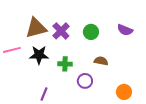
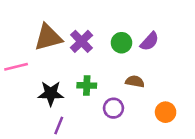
purple semicircle: (125, 30) -> (150, 41), moved, turned -70
black star: (39, 55) -> (51, 93), moved
orange circle: (124, 92) -> (166, 112), moved

